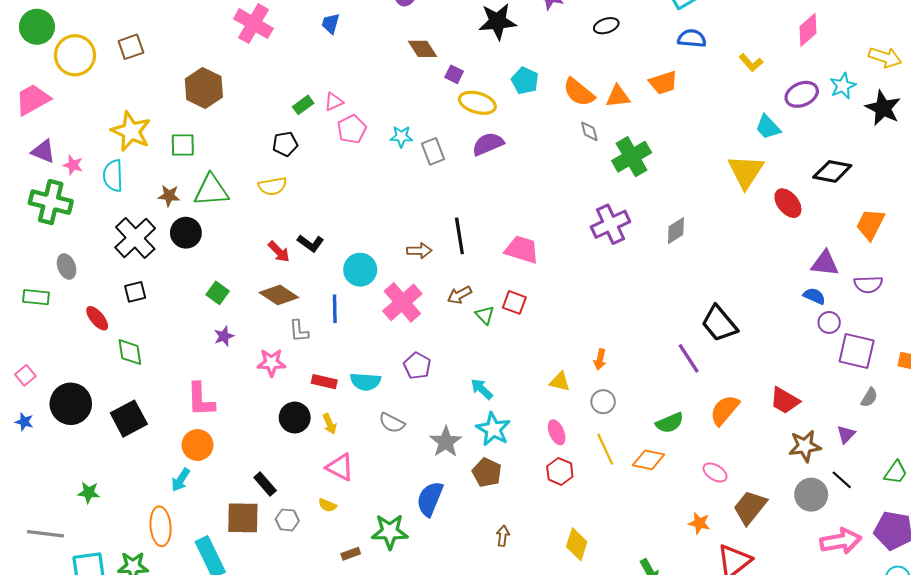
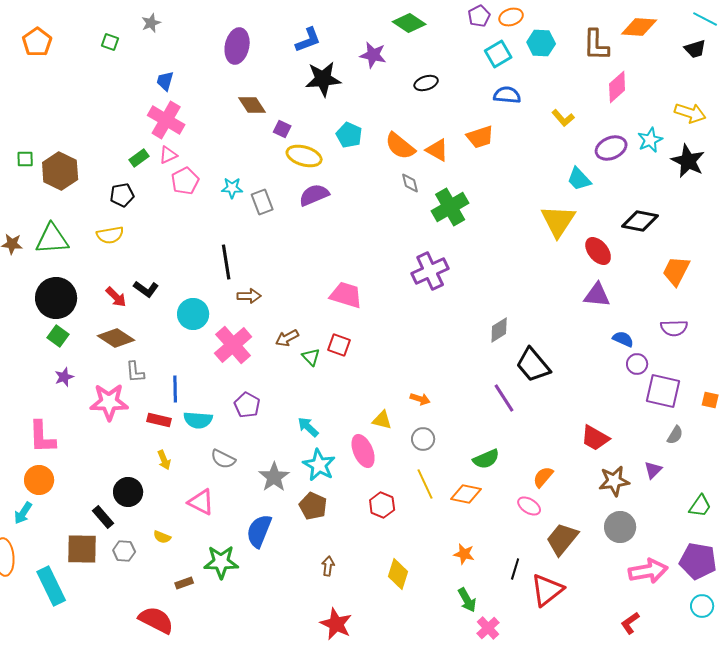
pink cross: (253, 24) -> (166, 120), moved
brown hexagon: (204, 88) -> (60, 171), moved
orange triangle: (618, 96) -> (437, 150), turned 35
green square: (183, 145) -> (25, 159), moved, size x0.7
gray diamond: (676, 231) -> (499, 330), moved
black circle: (186, 233) -> (56, 298), moved, size x1.4
black line: (459, 236) -> (226, 262), moved
purple triangle: (825, 263) -> (597, 295), moved
blue line: (335, 309) -> (175, 389), moved
orange arrow: (600, 359) -> (420, 399), turned -84
pink star: (271, 363) -> (109, 402), size x1.4
orange semicircle: (725, 410) -> (543, 477), moved, size x0.7
black circle: (295, 418) -> (128, 492), moved
pink ellipse: (557, 432) -> (363, 451), moved, size x1.4
pink triangle: (340, 467) -> (201, 502), moved
black line: (842, 480) -> (515, 569), moved, turned 65
orange star: (699, 523) -> (464, 554), moved

